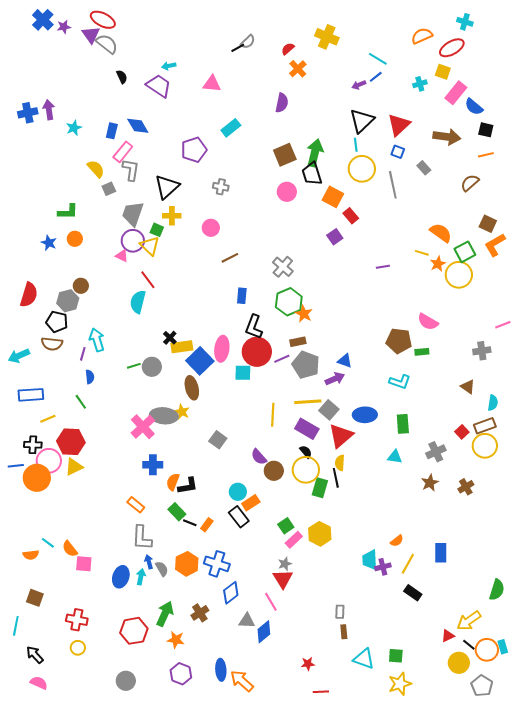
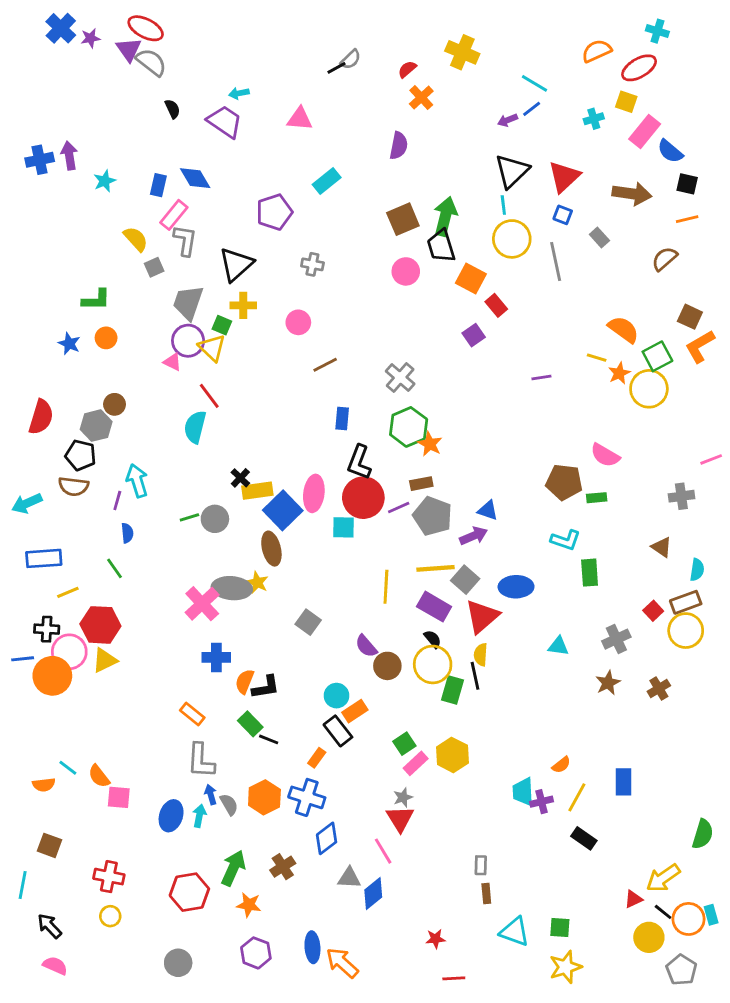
green rectangle: (403, 424) -> (590, 573), moved
orange rectangle: (207, 525) -> (317, 758), moved

